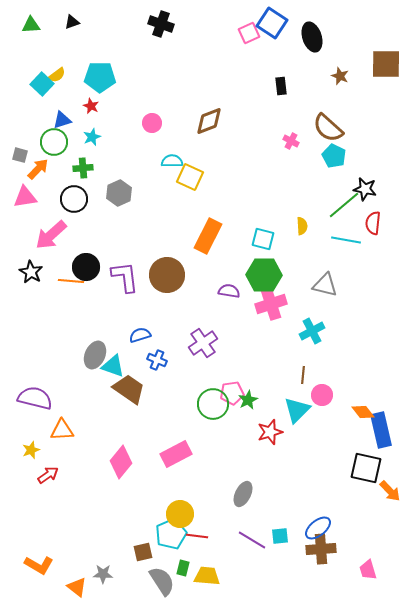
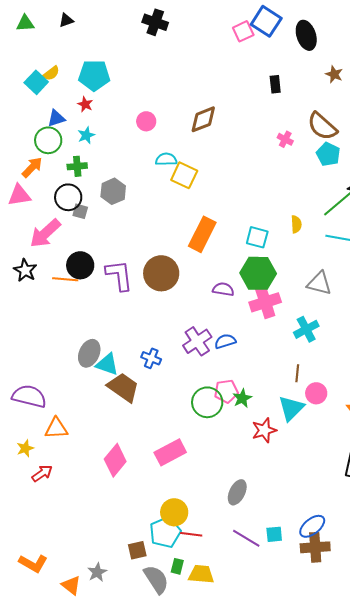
gray square: (20, 155) -> (80, 211), moved
blue semicircle: (140, 335) -> (225, 341), moved
gray star: (103, 574) -> (97, 572), turned -30

